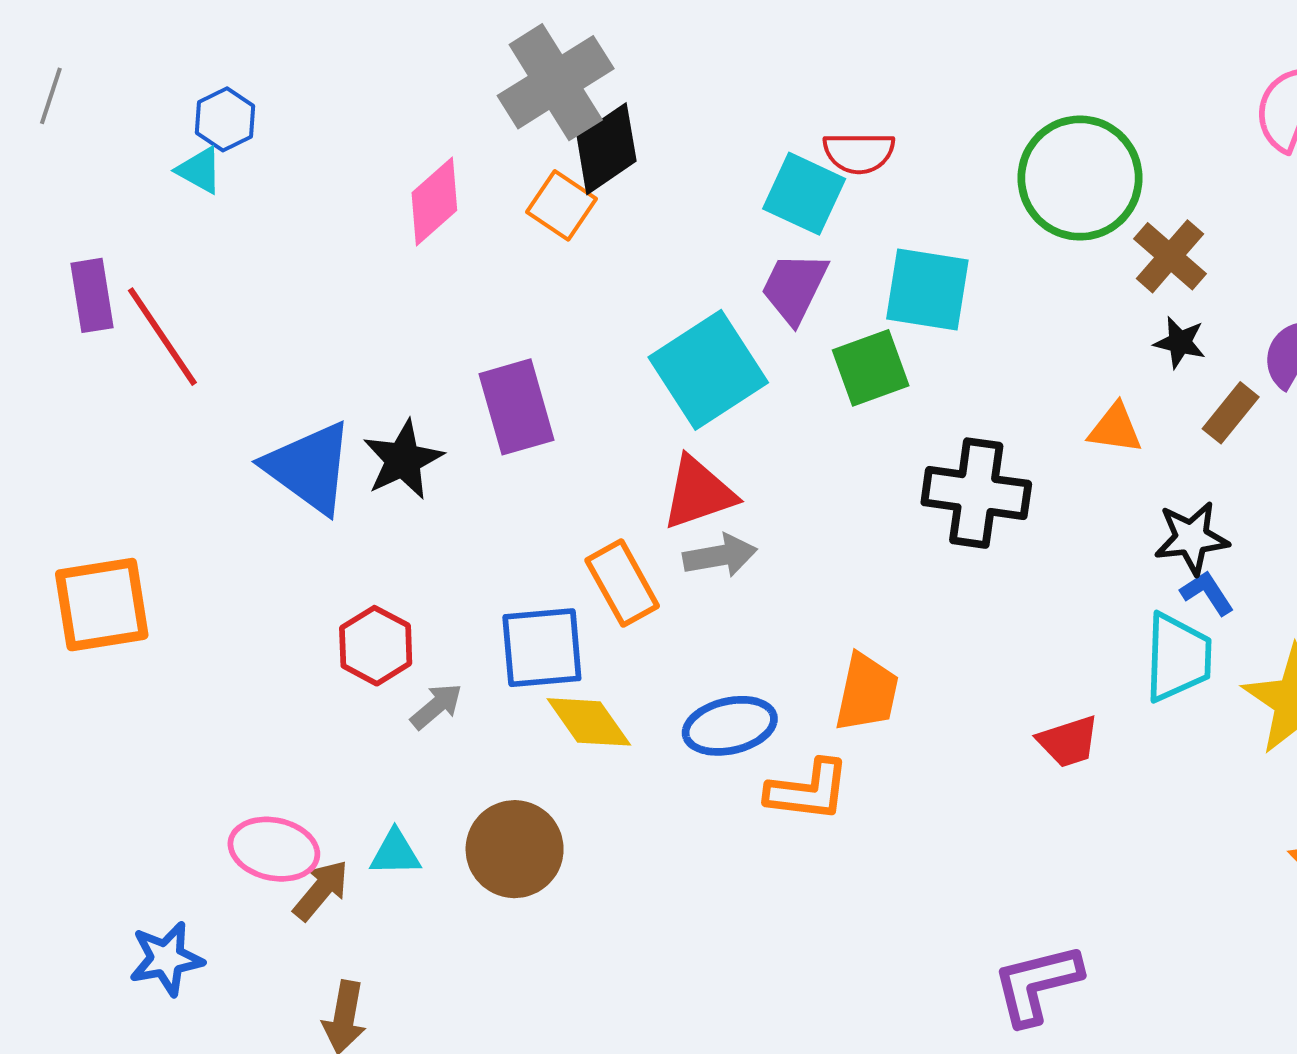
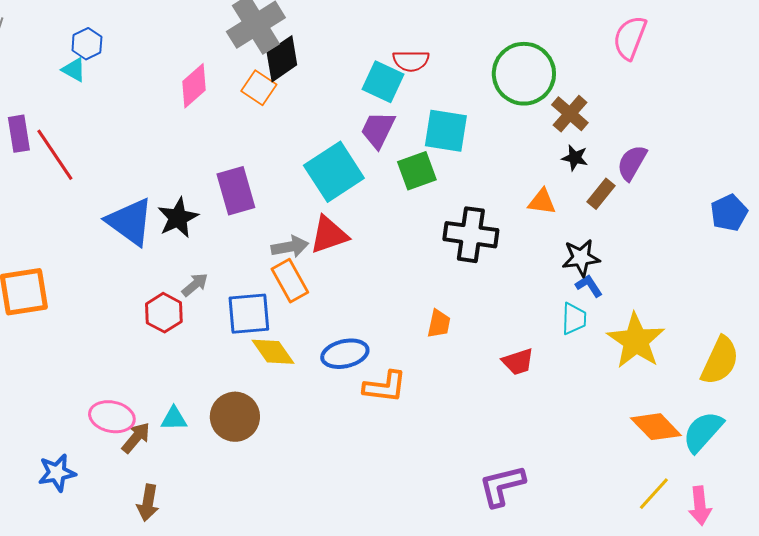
gray arrow: (720, 556) -> (290, 247), moved
cyan trapezoid: (1178, 657) -> (574, 319), size x0.7
orange trapezoid: (867, 693) -> (439, 324), moved, size x0.7
gray arrow: (436, 706) -> (195, 285), moved

